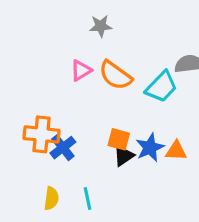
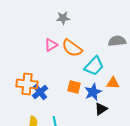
cyan trapezoid: (161, 87) -> (94, 66), moved
orange triangle: (176, 151) -> (113, 83), moved
black triangle: (124, 156) -> (101, 109), moved

